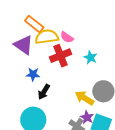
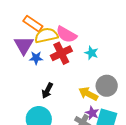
pink semicircle: (67, 37) -> (66, 34), size x1.5
purple triangle: (24, 45) -> (24, 45), turned 30
blue star: (33, 74) -> (36, 58), moved

